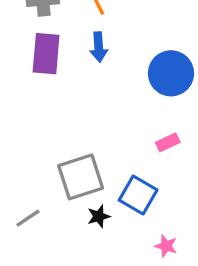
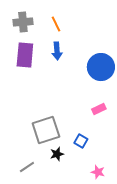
blue square: (138, 195) -> (81, 141), size x0.6
gray line: (28, 218) -> (27, 167), moved

